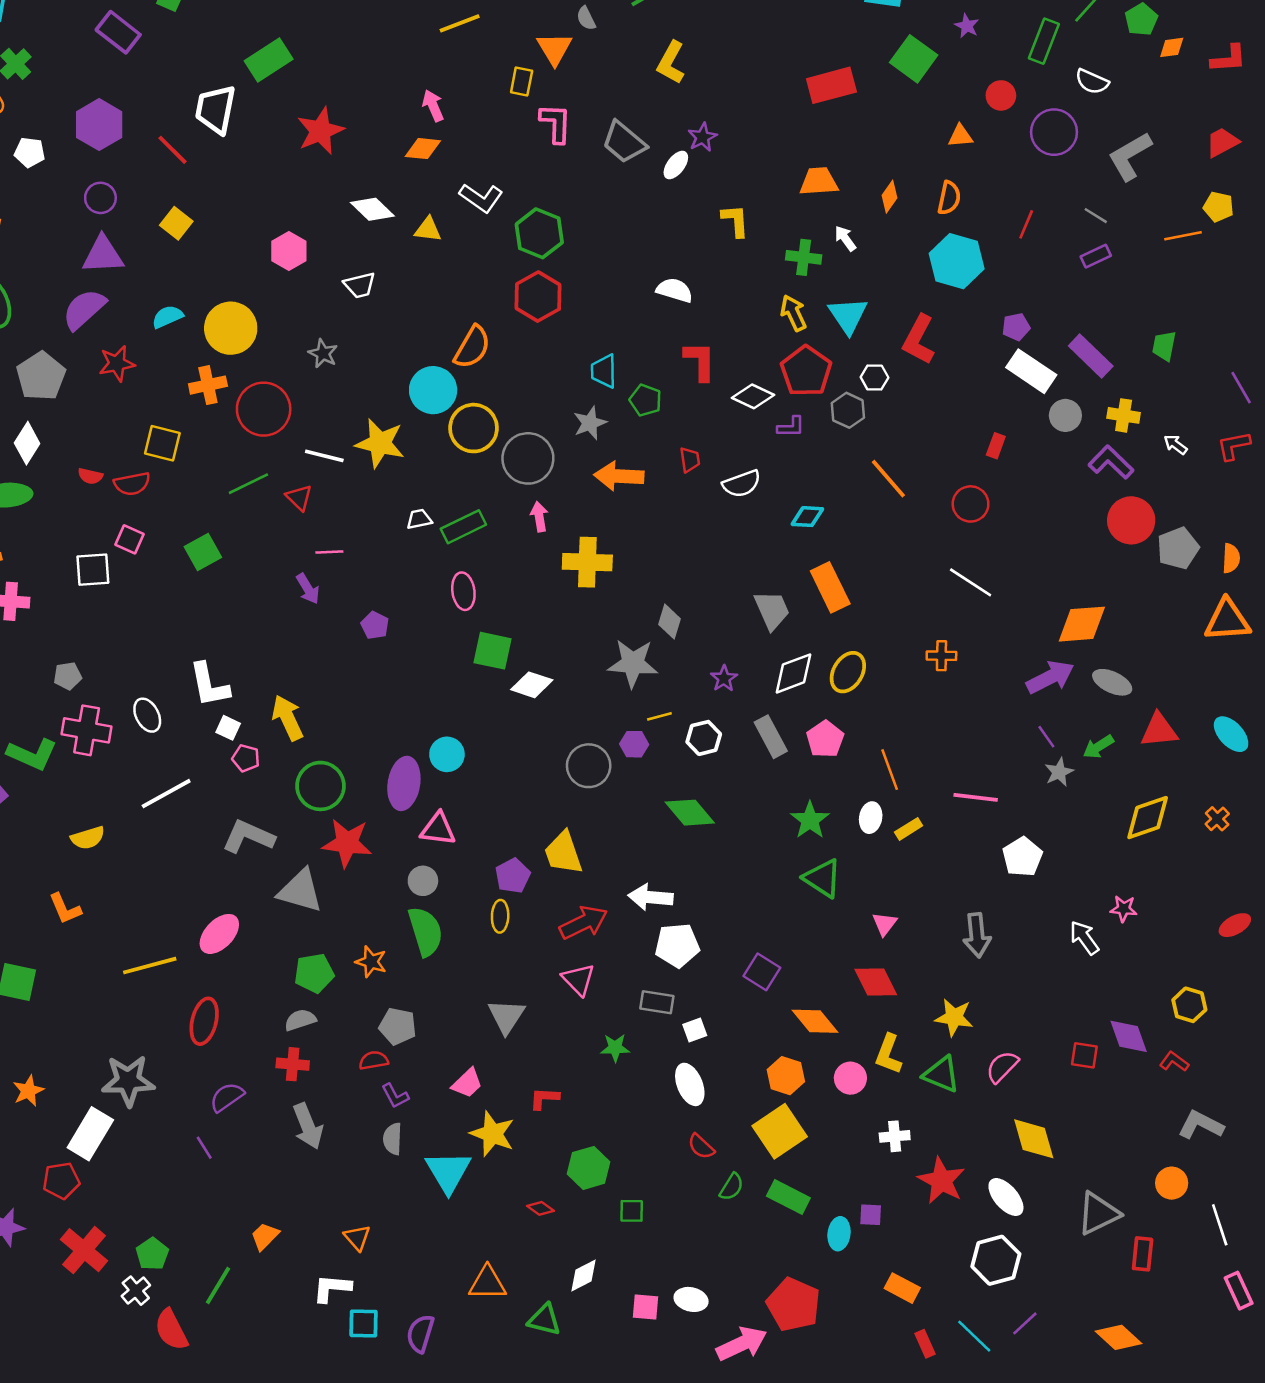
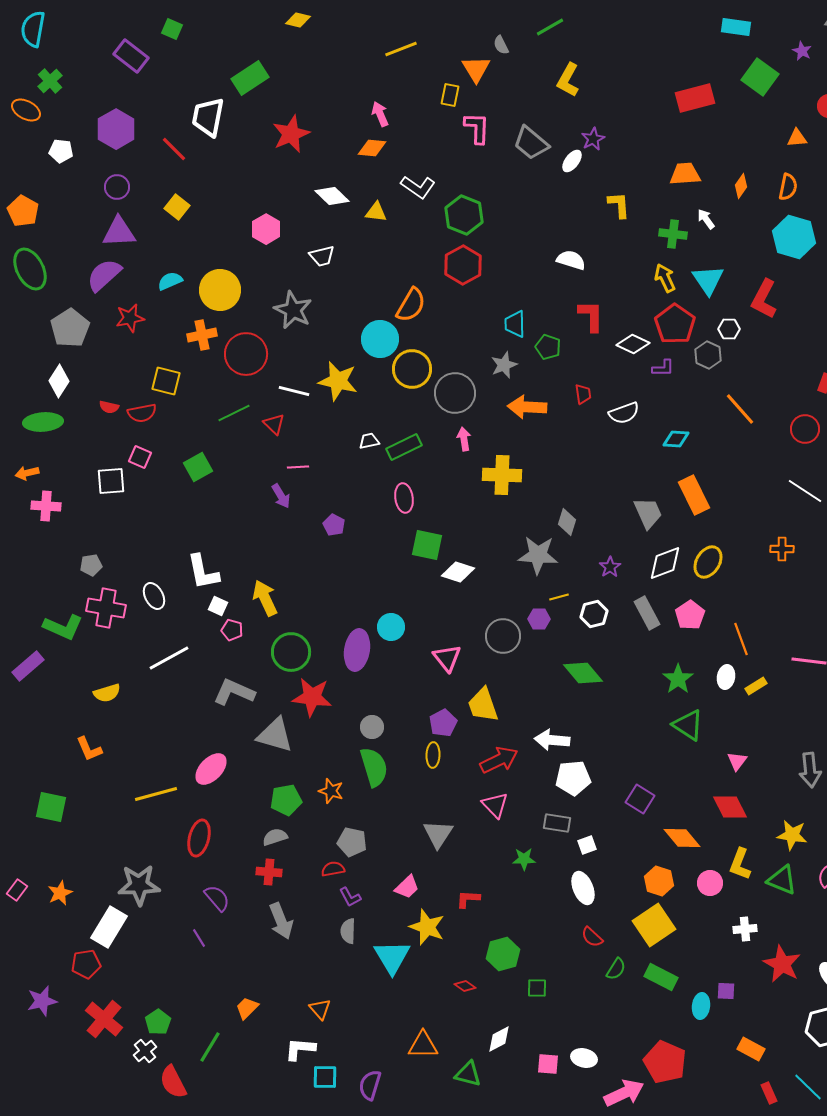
gray star: (323, 353) -> (293, 310), size x1.6
pink triangle: (438, 829) -> (447, 658), moved, turned 44
purple semicircle: (227, 1097) -> (217, 898), turned 84

